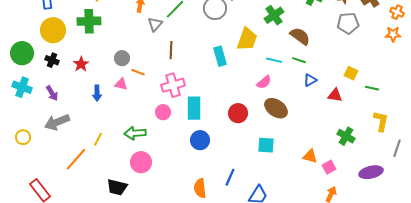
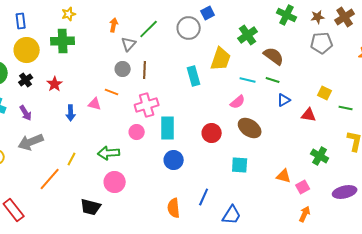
gray circle: (122, 58) -> (123, 69), moved
black cross: (52, 60) -> (26, 80), turned 32

